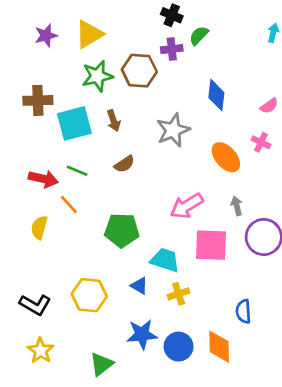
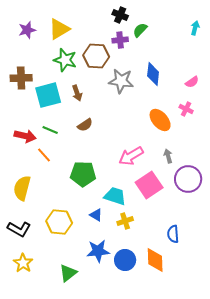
green star: (97, 76) -> (65, 60), turned 30
gray star: (173, 130) -> (121, 81), moved, turned 30
yellow semicircle: (39, 228) -> (22, 188), moved, size x1.4
pink square: (211, 245) -> (149, 185), turned -36

